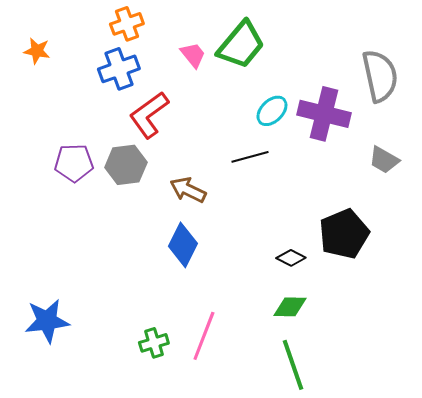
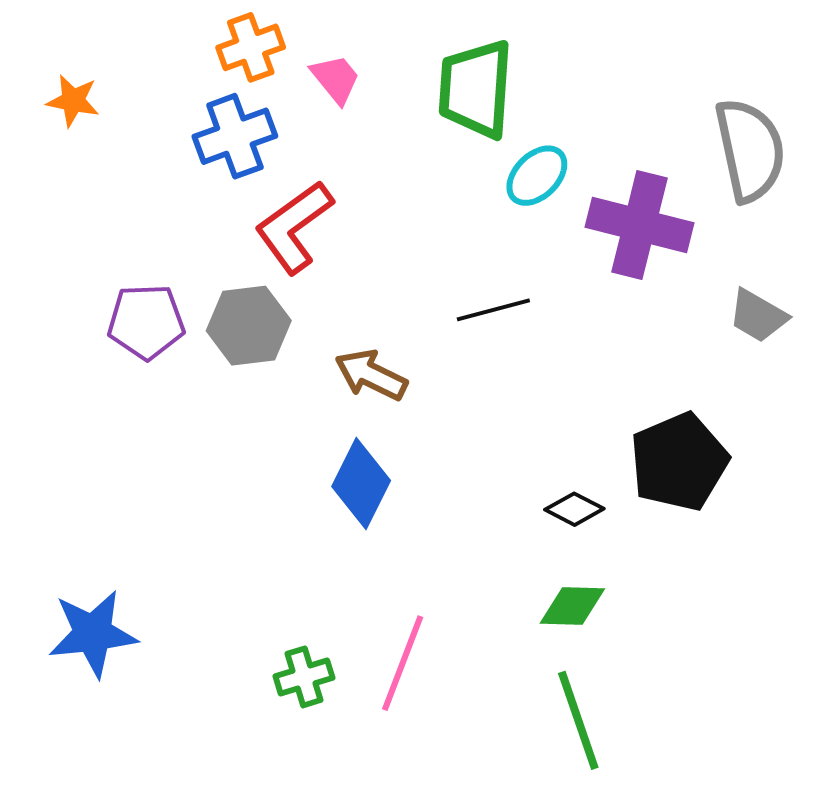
green trapezoid: (241, 45) -> (476, 89), turned 144
pink trapezoid: (193, 55) -> (336, 79), moved
cyan ellipse: (272, 111) -> (537, 176), moved

